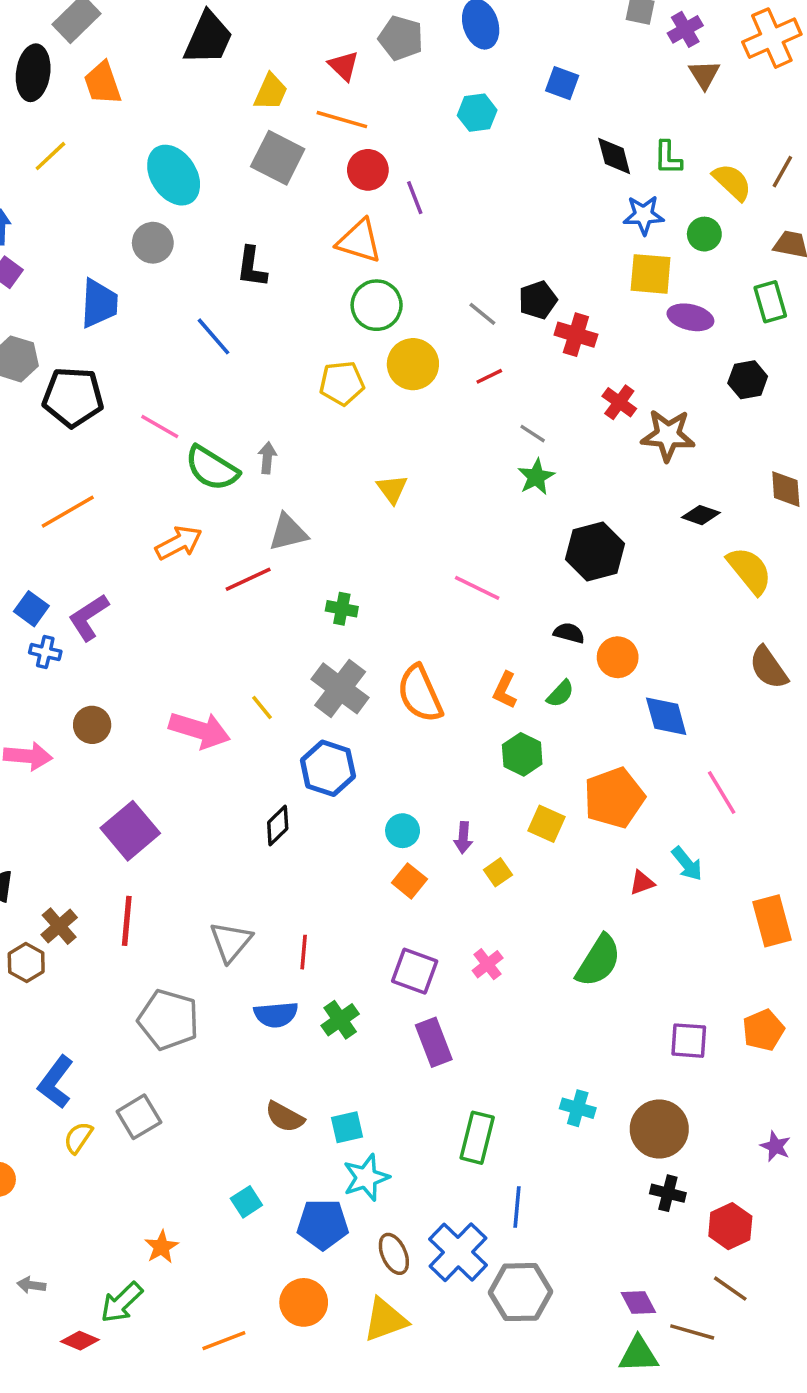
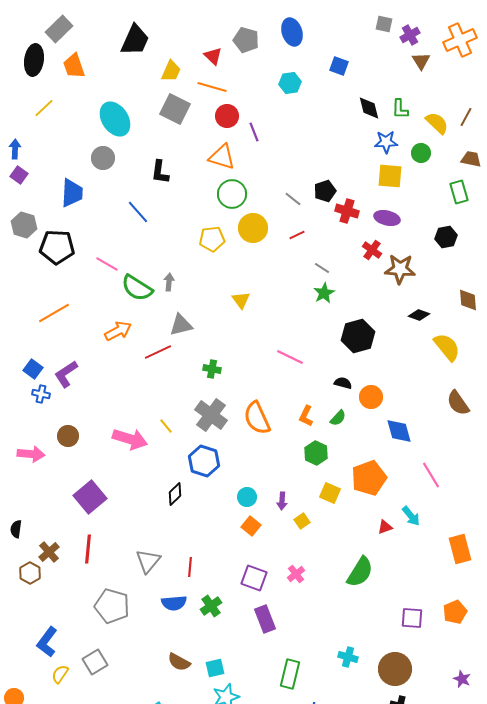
purple ellipse: (690, 317) -> (387, 218), moved

